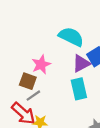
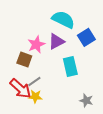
purple triangle: (81, 63) -> (56, 41), moved
gray line: (33, 96) -> (34, 81), moved

